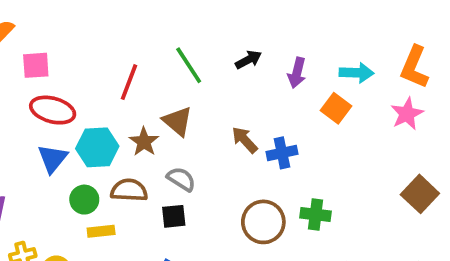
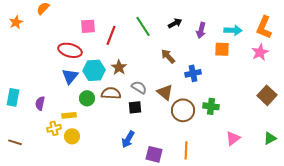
pink square: (36, 65) -> (88, 26), moved
orange square: (336, 108) -> (222, 49), turned -35
brown triangle: (178, 121) -> (165, 92), moved
brown arrow: (245, 140) -> (168, 56), moved
yellow rectangle: (101, 231) -> (69, 115), moved

